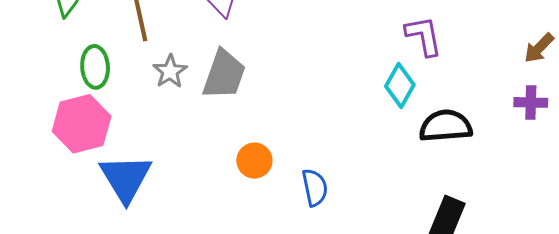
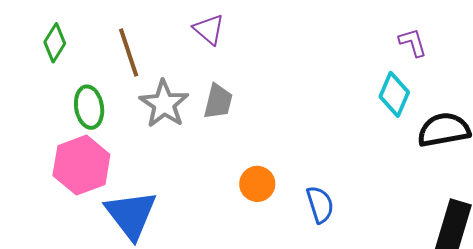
purple L-shape: (424, 36) -> (413, 43), size x0.7
gray star: (170, 71) -> (164, 104), size x1.4
gray trapezoid: (224, 75) -> (218, 101), size x0.7

